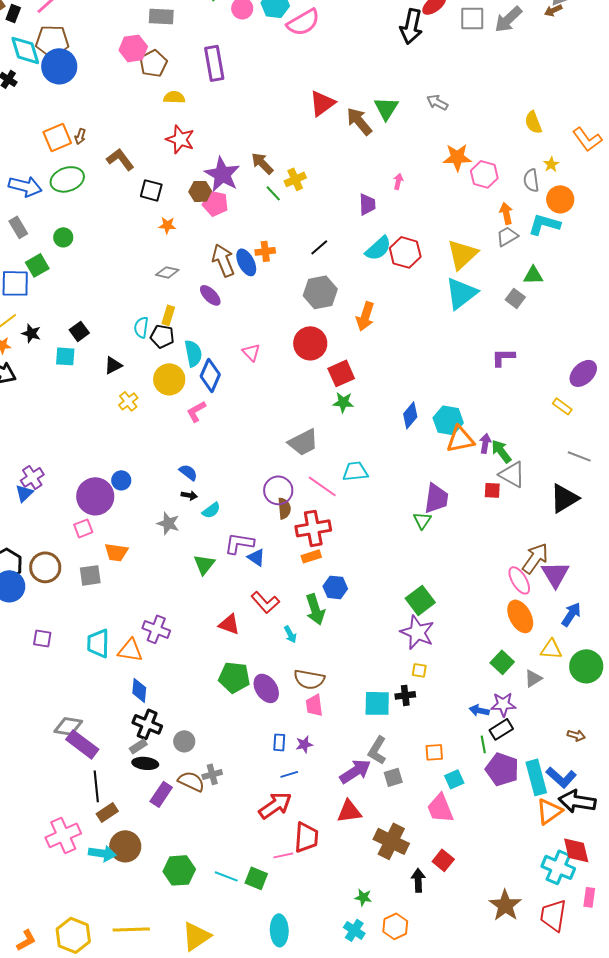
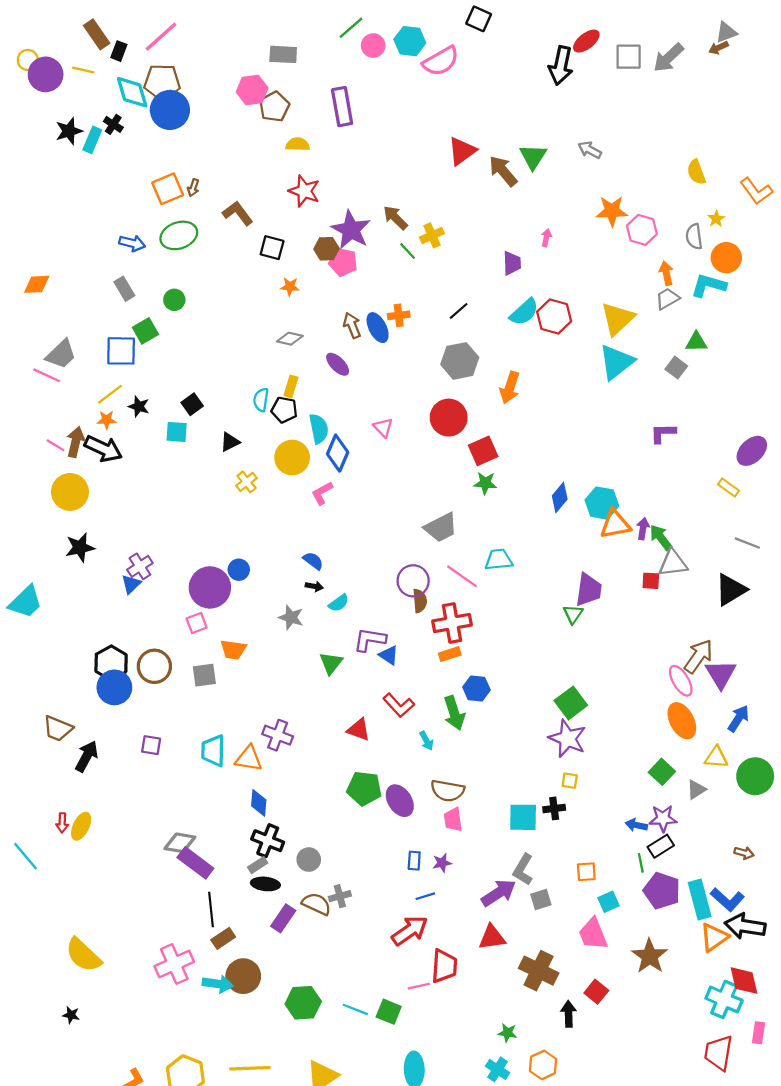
blue arrow: (25, 186) -> (132, 243), size x0.7
brown arrow: (223, 260) -> (352, 325), size x0.7
gray triangle: (512, 474) -> (673, 563), turned -36
brown star: (505, 905) -> (650, 956), moved

